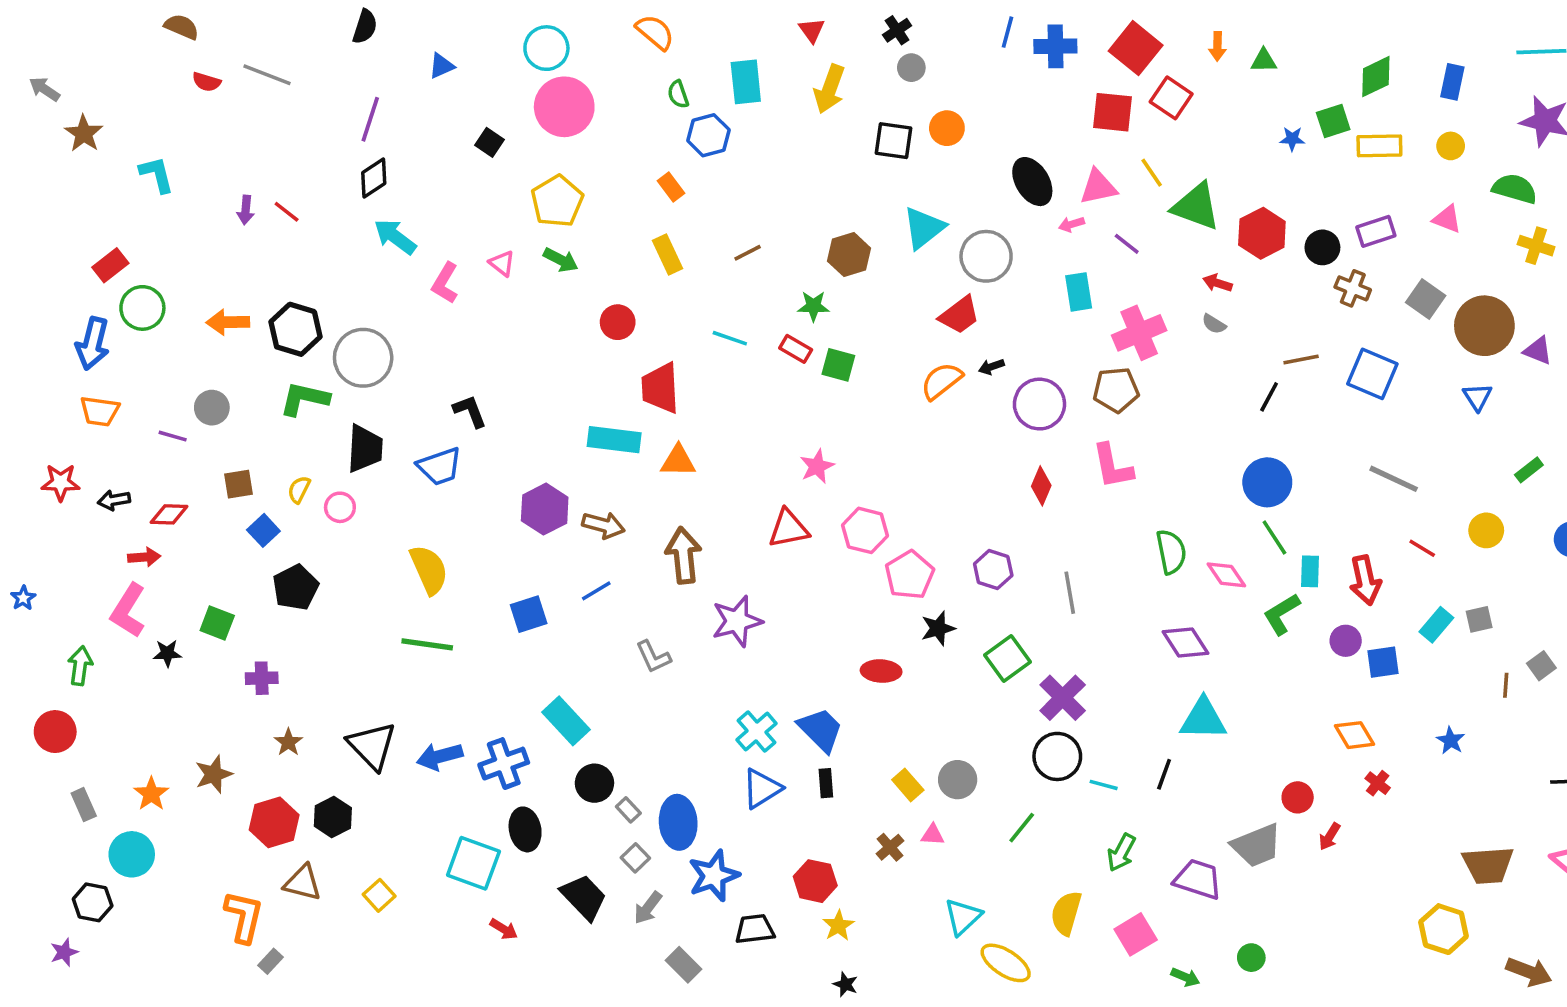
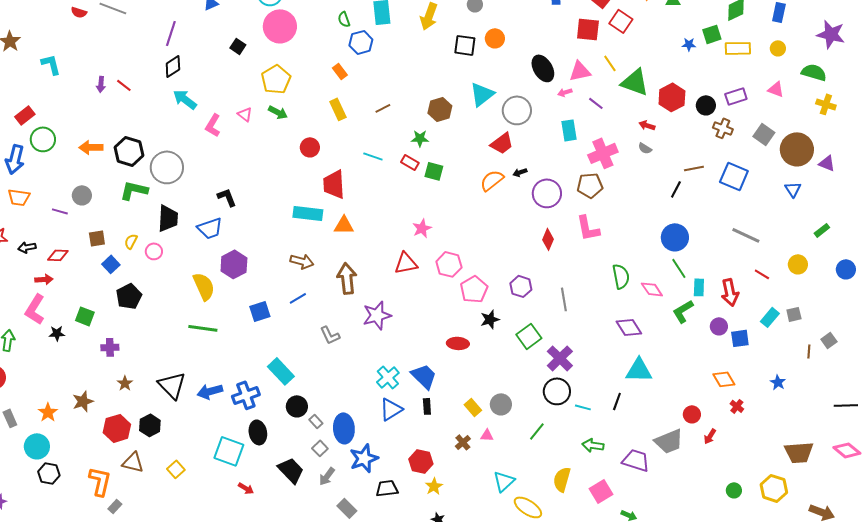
purple hexagon: (545, 509) -> (234, 264), moved
green arrow: (1121, 853) -> (593, 445), turned 70
black hexagon: (93, 902) -> (49, 473), moved
green circle: (1251, 958) -> (734, 490), moved

